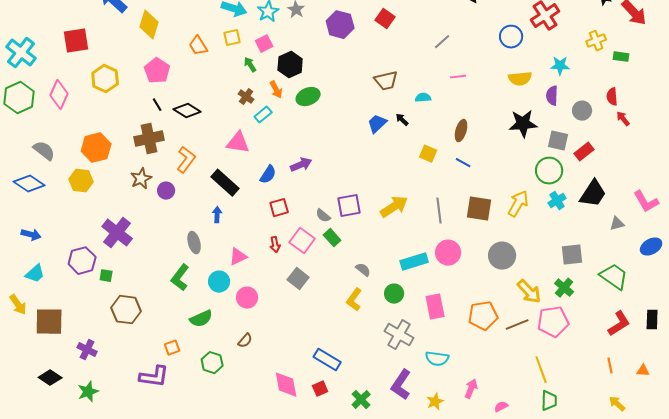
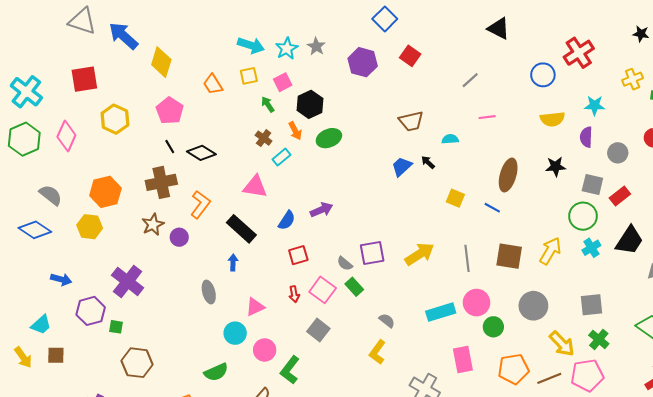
black star: (523, 124) -> (556, 167), size x0.7
brown ellipse: (461, 131) -> (508, 175), moved, size x1.4
blue arrow: (31, 235) -> (61, 279), moved
gray square: (572, 255) -> (591, 305), moved
green L-shape: (180, 278) -> (290, 370), moved
green circle: (394, 294) -> (493, 327), moved
brown square: (49, 322) -> (56, 355), moved, size x0.6

